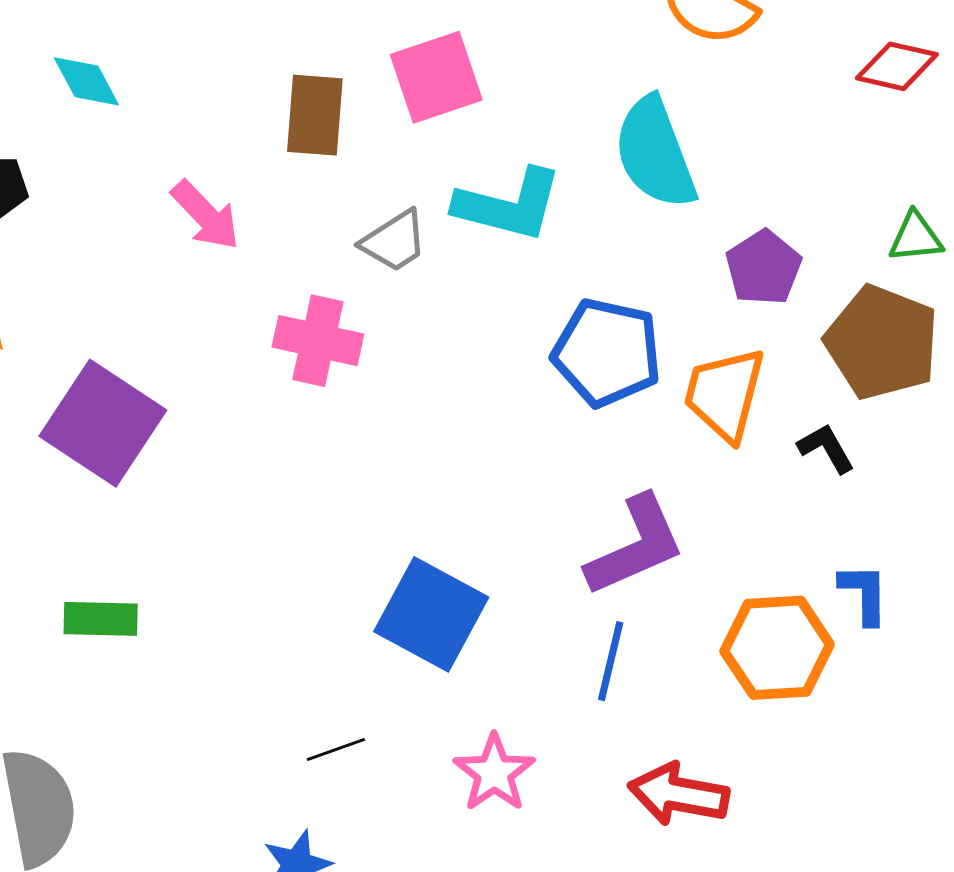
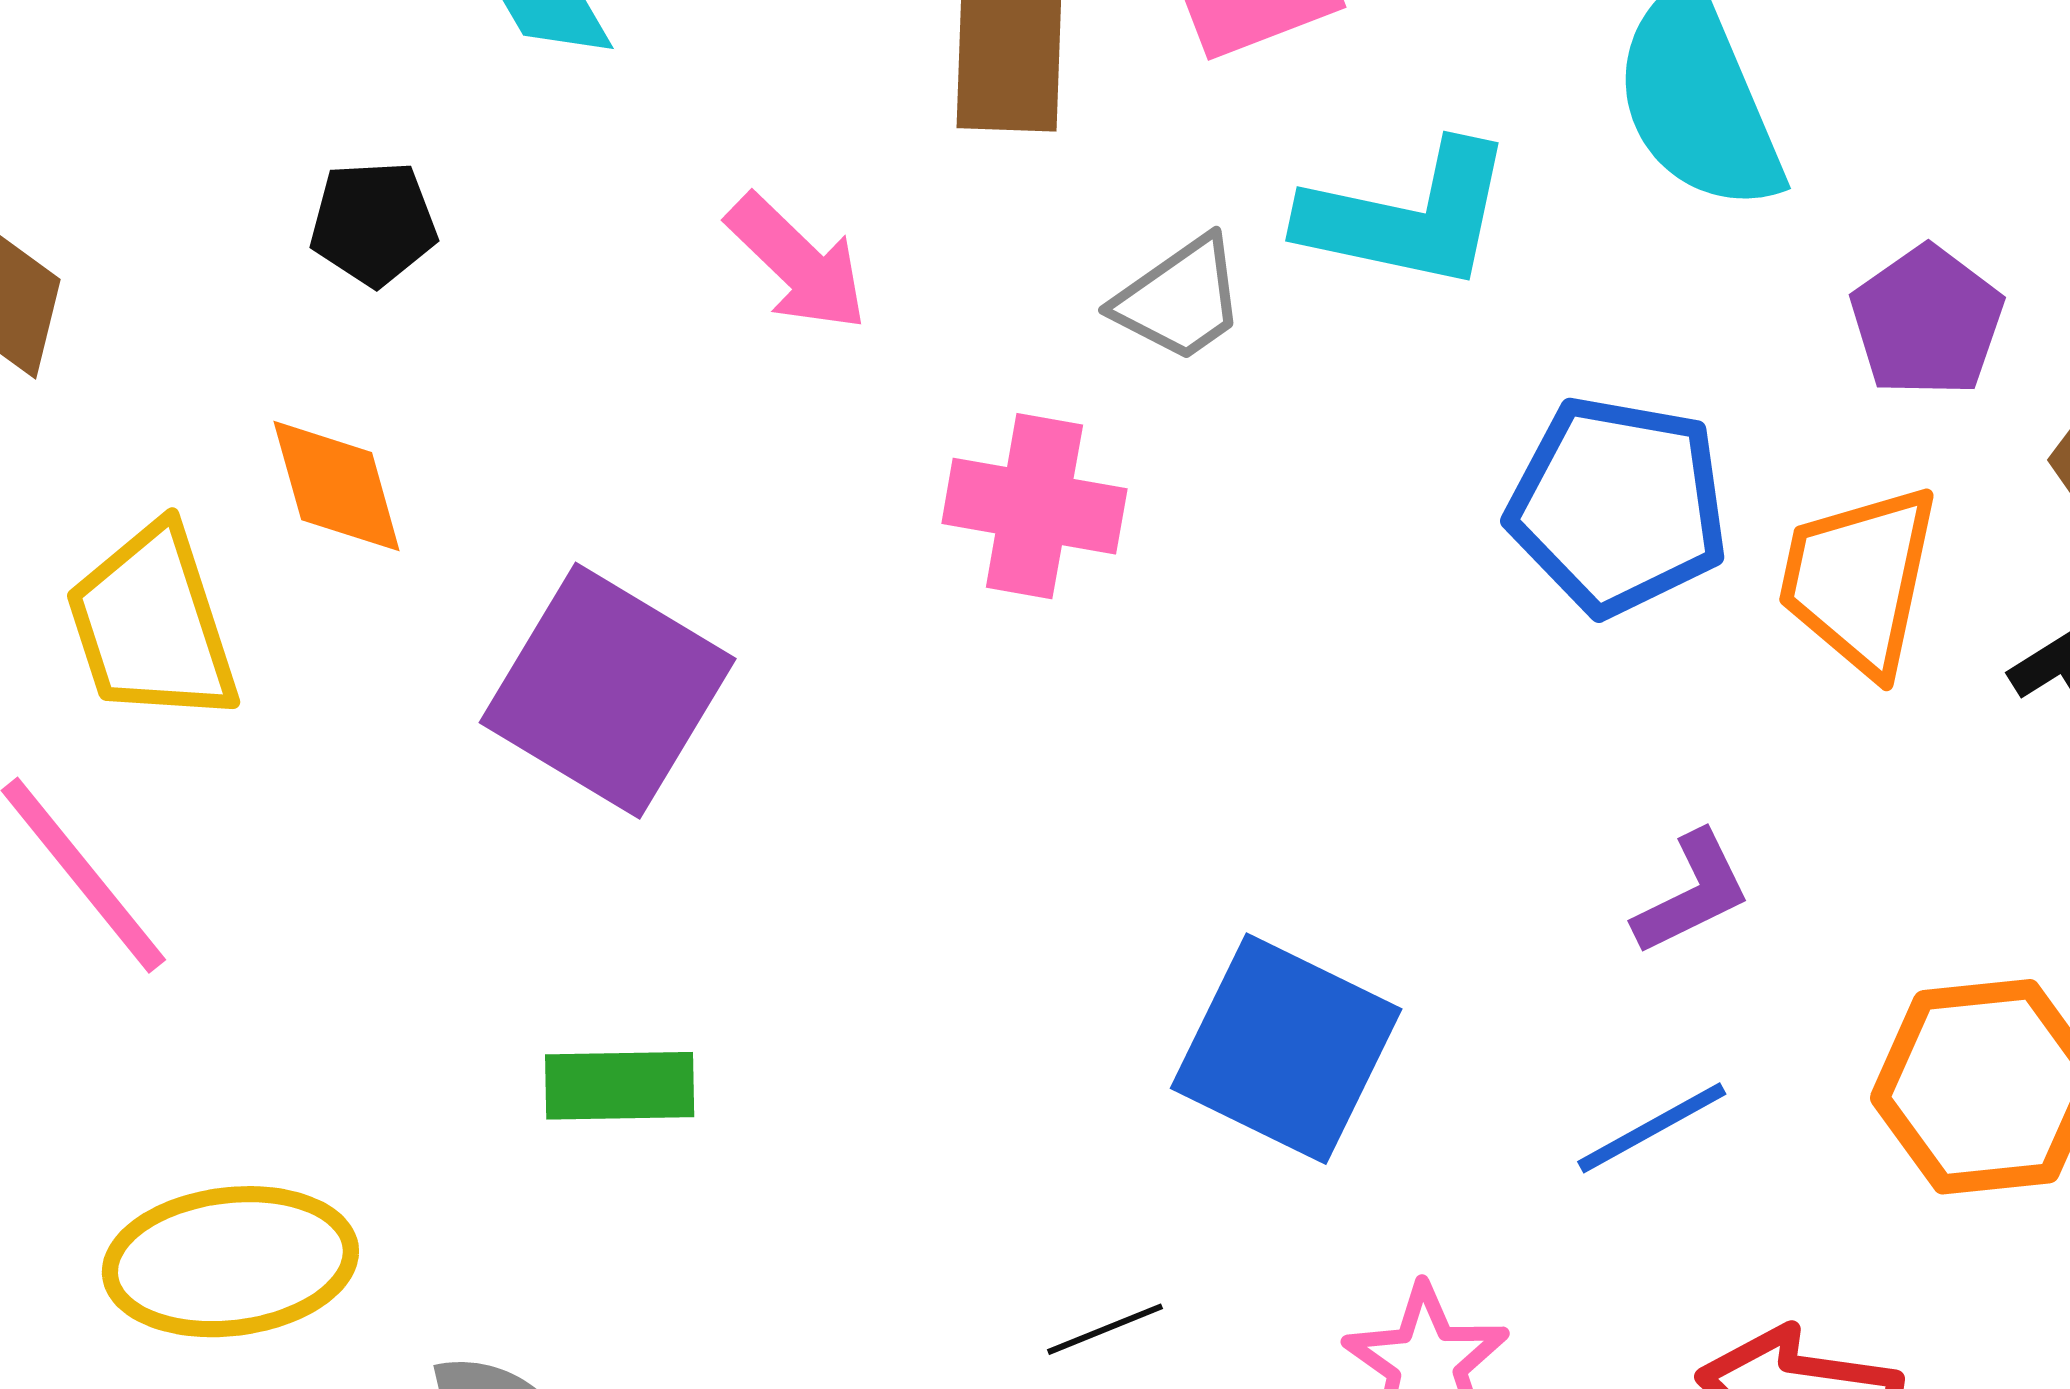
purple L-shape: (635, 546) -> (1692, 893), size x0.6
blue line: (611, 661) -> (1652, 1128), turned 50

